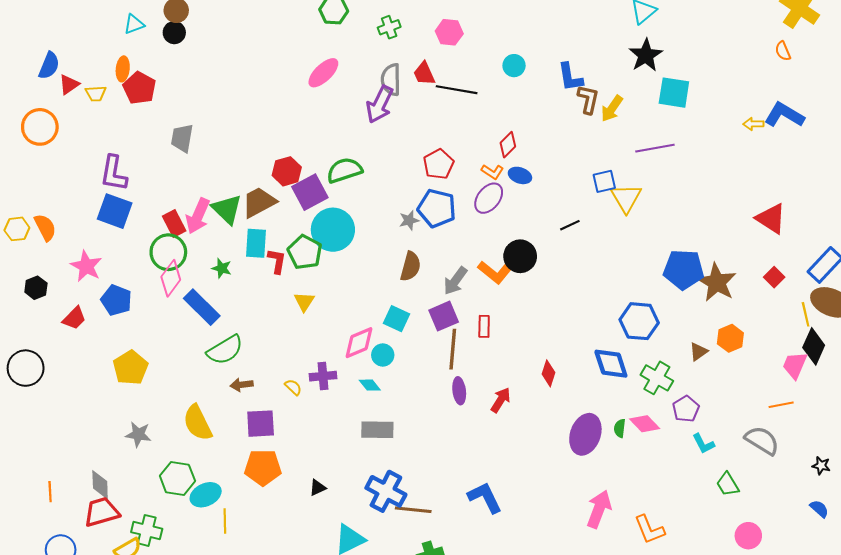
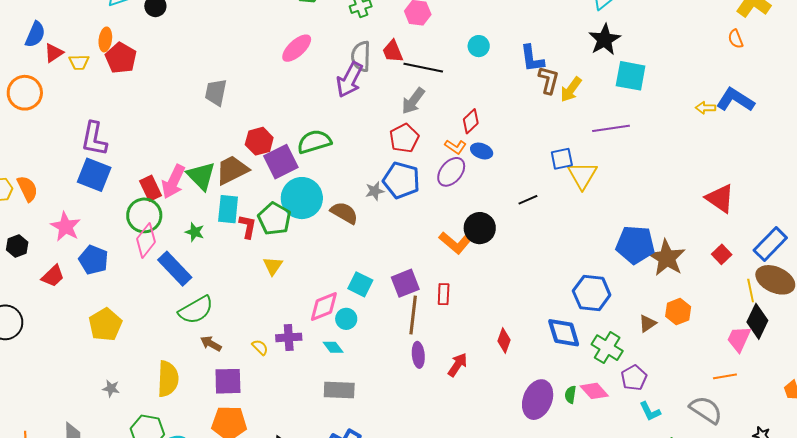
gray trapezoid: (182, 138) -> (216, 92), moved
brown semicircle: (410, 266) -> (344, 213), moved, turned -76
gray arrow: (455, 281) -> (413, 101), moved
brown arrow: (242, 385) -> (211, 344), turned 35
yellow semicircle: (198, 423) -> (168, 379), turned -153
gray star: (138, 434) -> (111, 388), size x0.7

